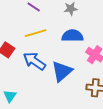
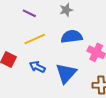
blue arrow: (34, 61) -> (37, 67), size x0.7

